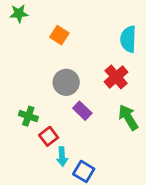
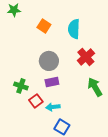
cyan semicircle: (128, 39) -> (74, 29), moved
purple rectangle: (82, 111) -> (52, 82), moved, turned -56
cyan arrow: (62, 157) -> (53, 107), moved, turned 88

